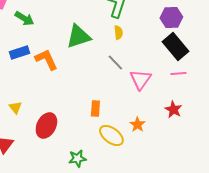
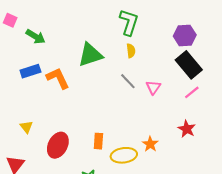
pink line: (178, 74) -> (192, 92), turned -35
pink triangle: (140, 80) -> (153, 87), moved, size x0.7
orange rectangle: (95, 108) -> (98, 141), moved
yellow ellipse: (111, 136) -> (124, 155), turned -45

